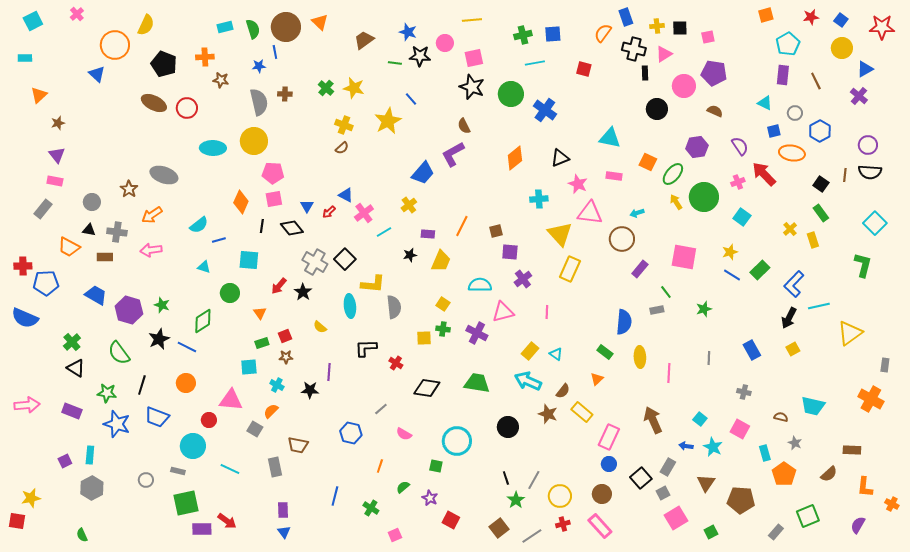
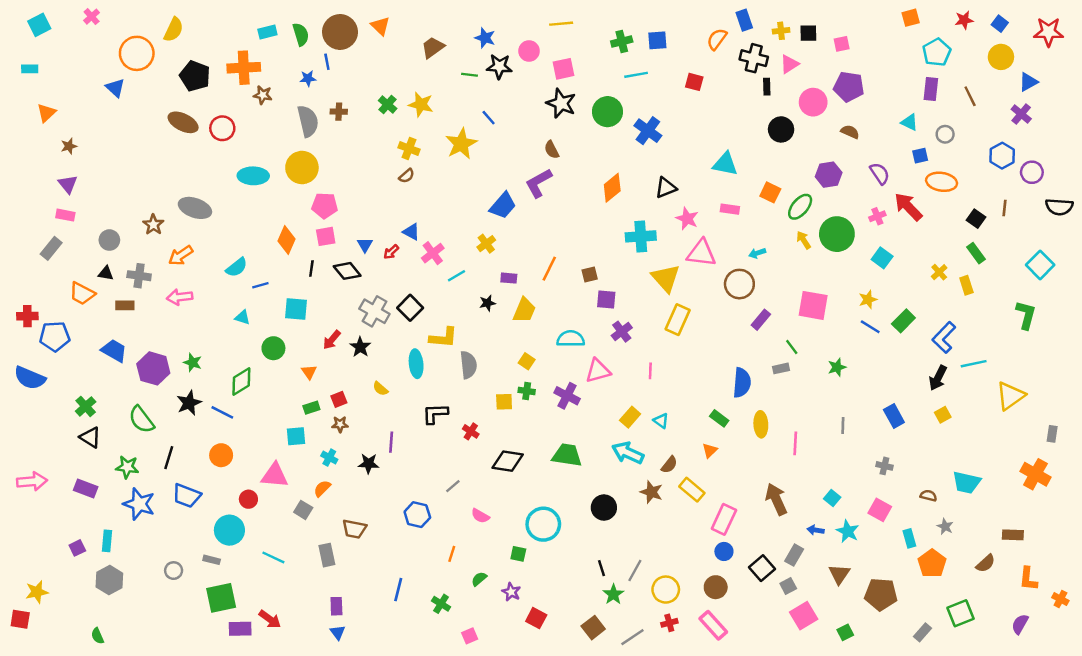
orange cross: (205, 57) -> (244, 68), size x1.5
blue hexagon: (820, 131) -> (1002, 156), moved
black semicircle: (870, 172) -> (1059, 207), moved
cyan cross: (539, 199) -> (641, 236), size x1.4

